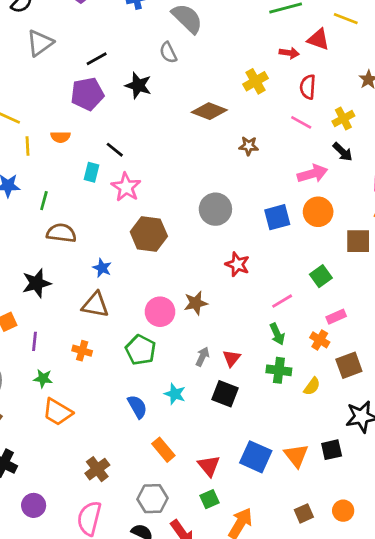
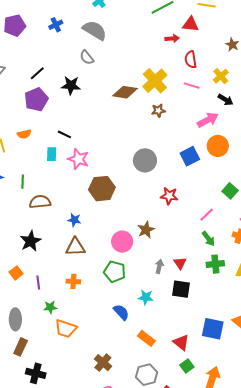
yellow cross: (256, 81) -> (155, 81), moved, size x1.4

